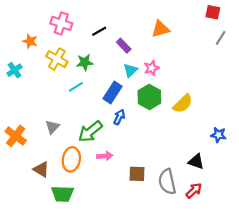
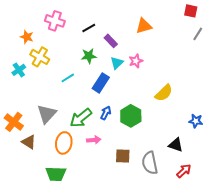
yellow cross: (57, 59) -> (40, 57), moved
green star: (85, 62) -> (89, 56), moved
cyan cross: (14, 70) -> (19, 70), moved
green hexagon: (149, 97) -> (131, 116), moved
blue arrow: (119, 117) -> (106, 113), moved
gray triangle: (52, 127) -> (47, 114), size x1.5
brown triangle: (41, 169) -> (29, 142), moved
red arrow: (194, 191) -> (184, 171), moved

